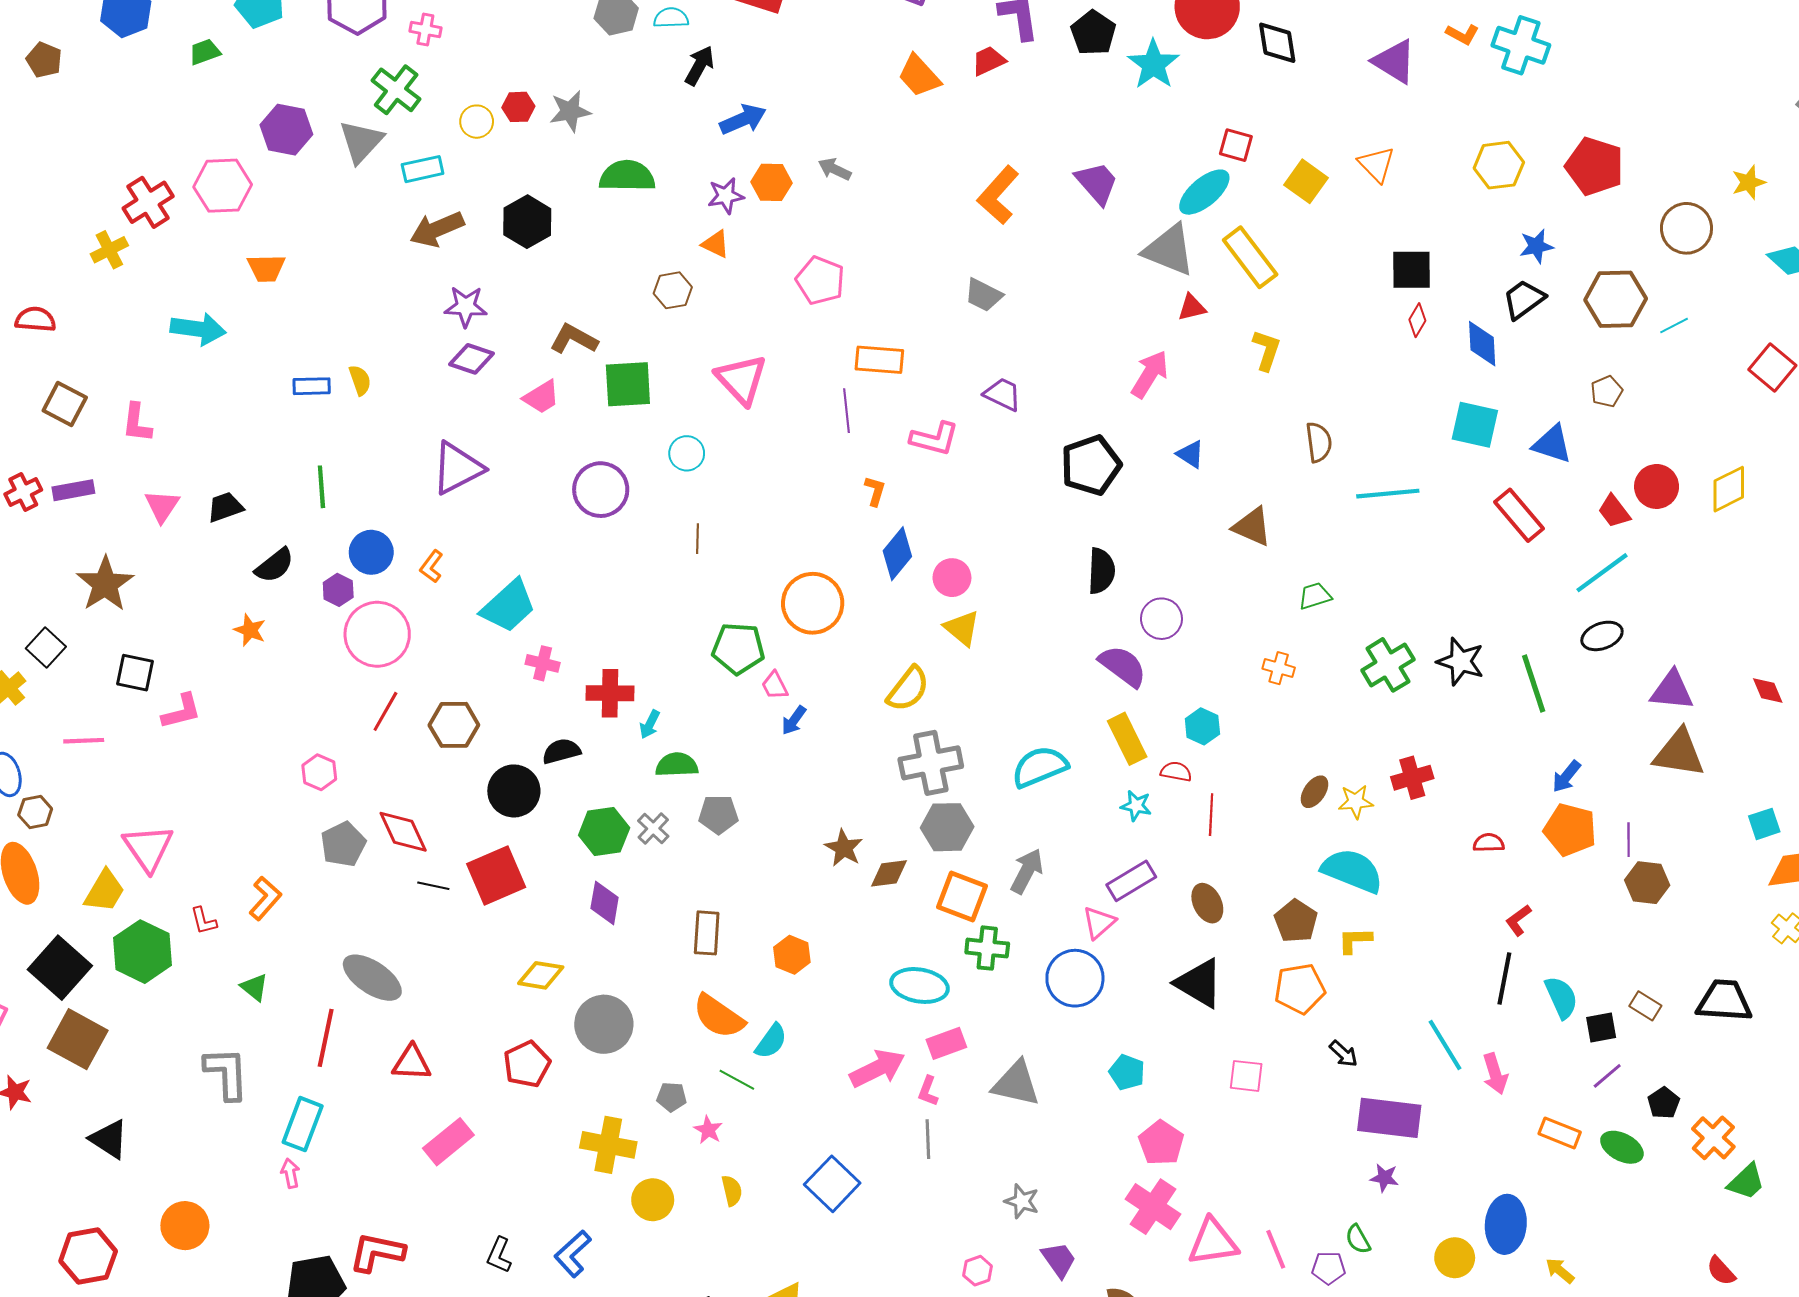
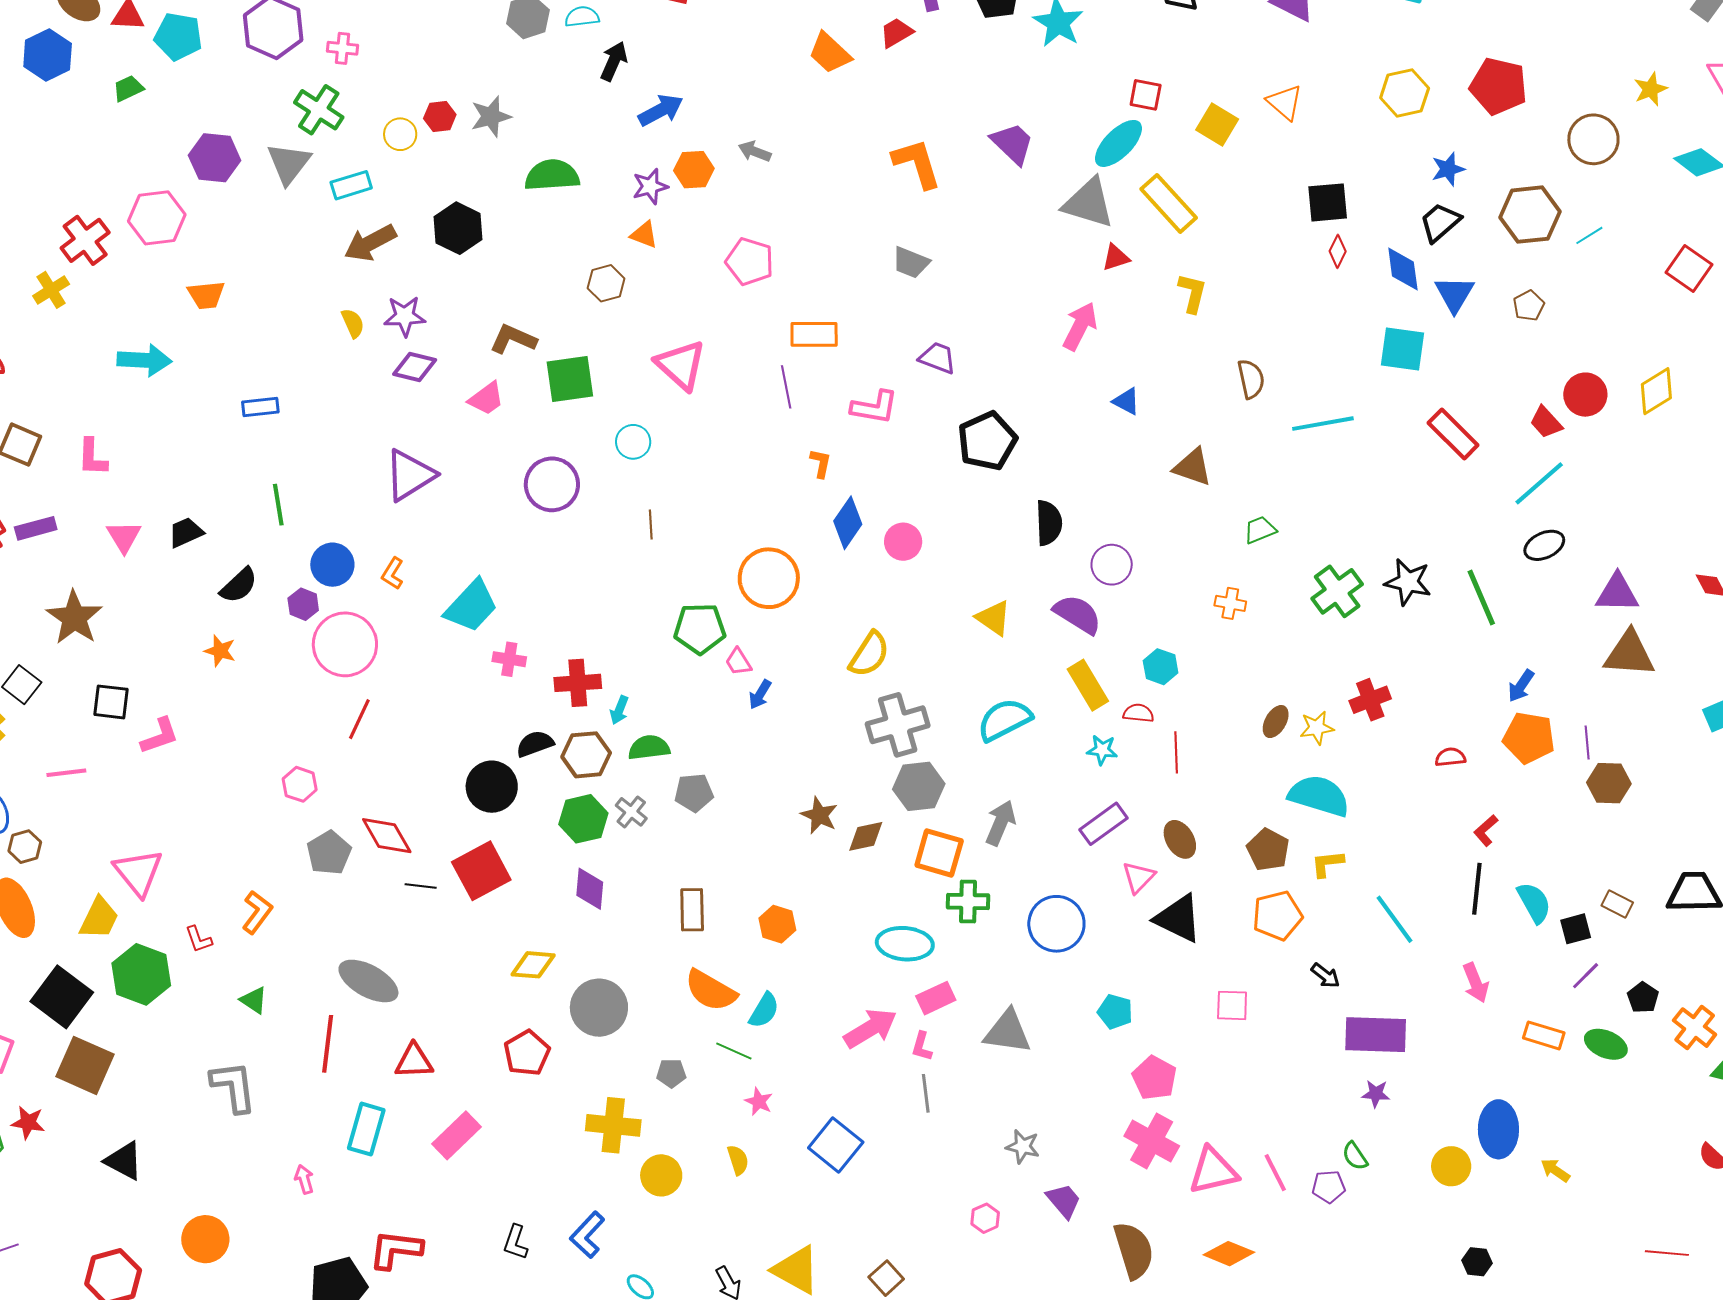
orange L-shape: (998, 195) -> (917, 163), turned 126
yellow semicircle: (360, 380) -> (353, 323), moved
blue triangle: (1552, 444) -> (1454, 294), moved, turned 48
black pentagon: (1091, 465) -> (987, 441), moved
yellow triangle: (962, 628) -> (994, 618), moved
brown hexagon: (454, 725) -> (586, 755), moved
pink triangle: (1099, 923) -> (1139, 877), moved
cyan line: (1445, 1045) -> (1394, 919), moved
cyan rectangle: (303, 1124) -> (366, 1129), moved
pink star: (708, 1130) -> (759, 1102), moved

